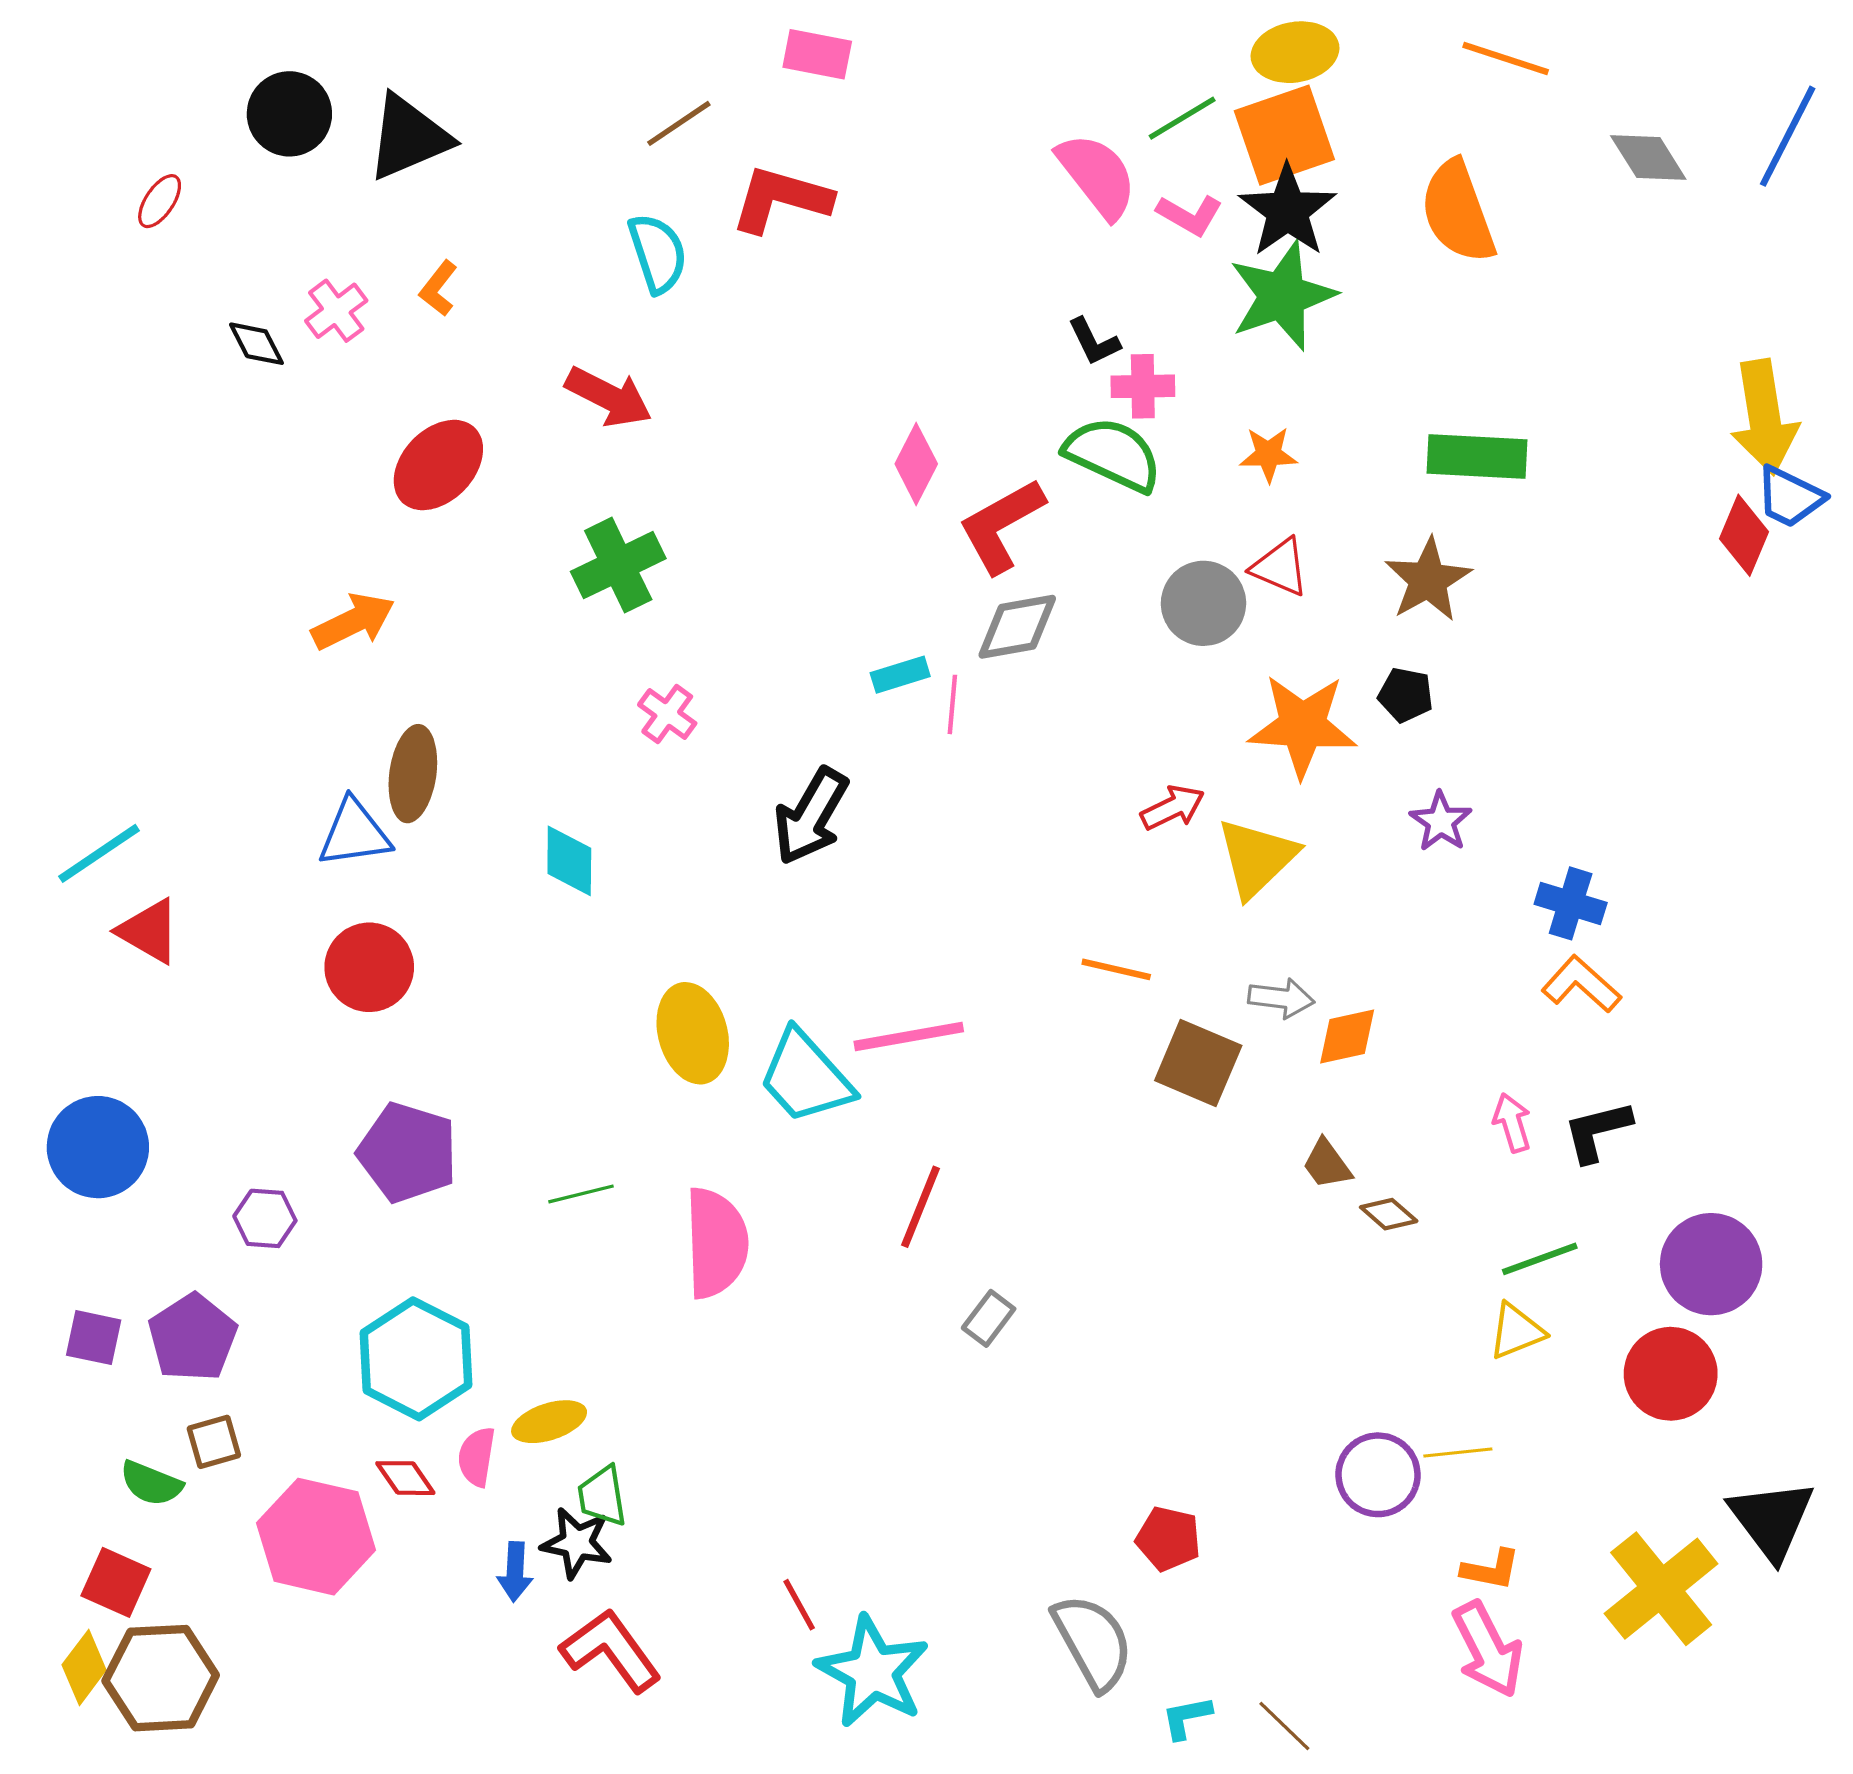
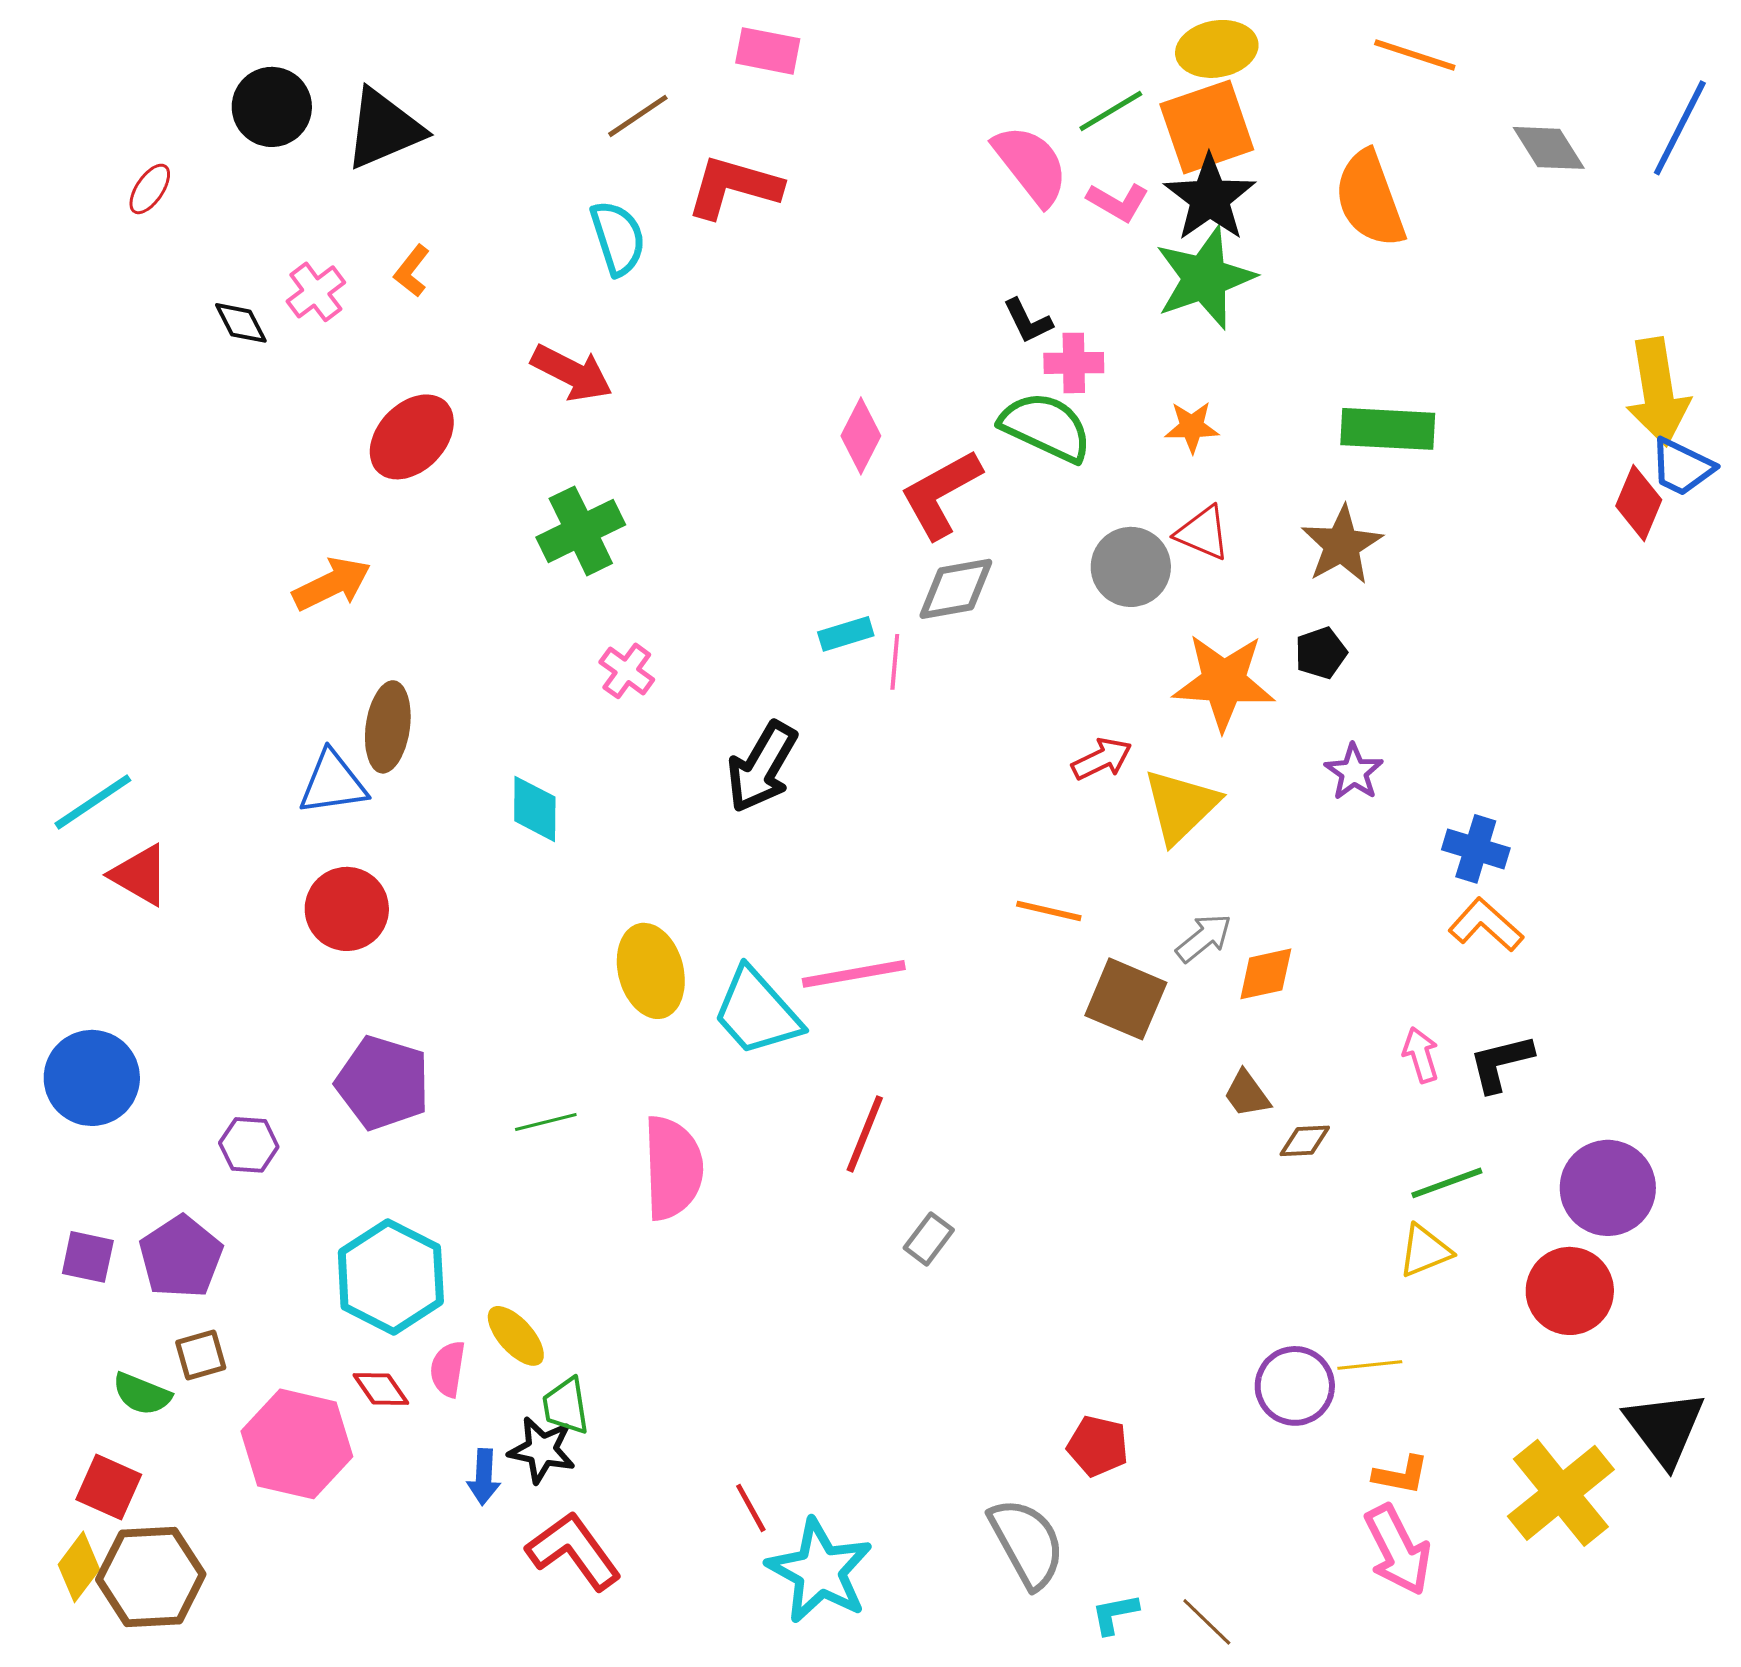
black pentagon: (1406, 695) -> (1321, 653), turned -30
gray arrow: (1281, 998) -> (1204, 938), turned -46
brown diamond: (1389, 1214) -> (1305, 1141), turned -44
yellow ellipse: (549, 1422) -> (516, 1336), turned 66

